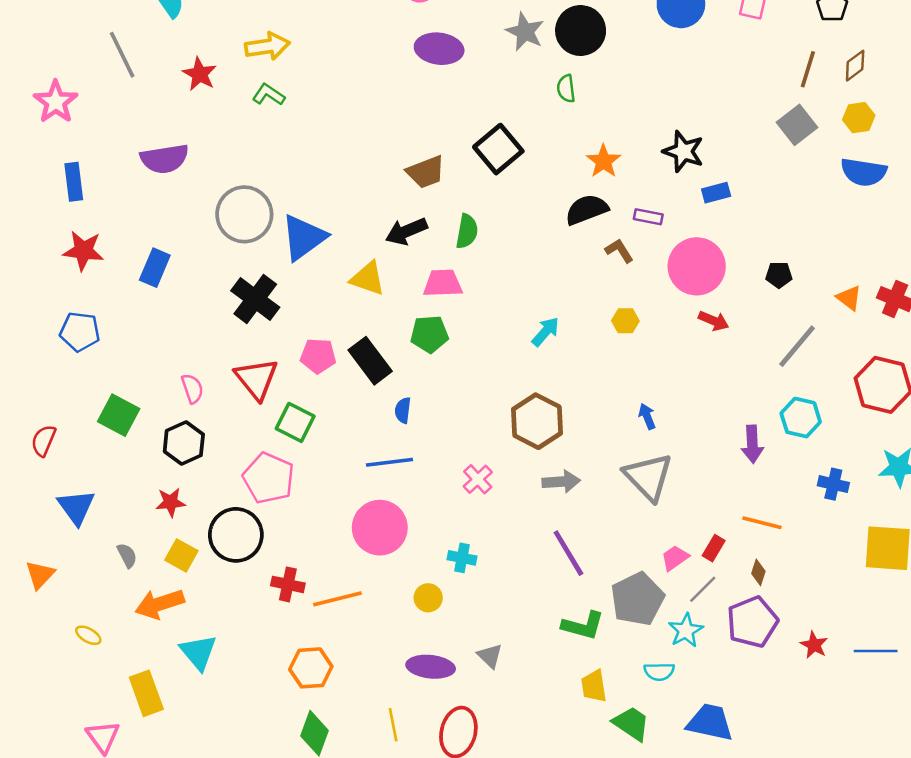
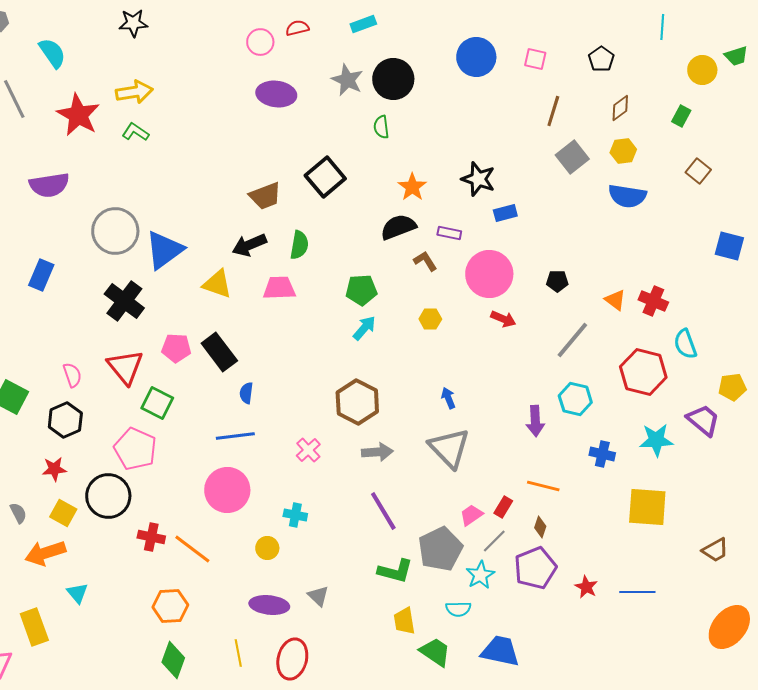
brown line: (808, 69) -> (553, 111), moved
red star: (200, 74) -> (78, 115), size x1.5
green pentagon: (429, 334) -> (361, 290), moved
orange line: (337, 599) -> (192, 549), turned 51
cyan triangle: (198, 652) -> (77, 593), size x0.7

